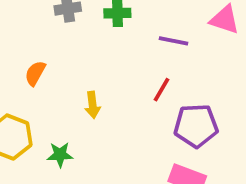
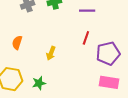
yellow arrow: (93, 105) -> (51, 53), turned 40

